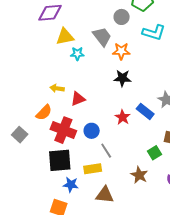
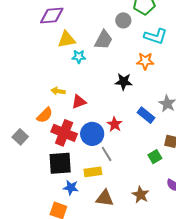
gray trapezoid: (102, 37) -> (104, 40), turned 65
orange star: (121, 51) -> (145, 61), moved
red star: (123, 117) -> (115, 124), moved
blue circle: (92, 131) -> (92, 134), size x1.5
brown star: (139, 175) -> (141, 195), moved

